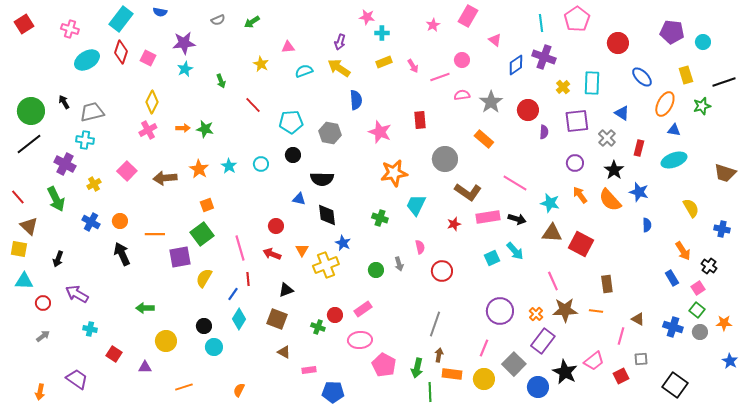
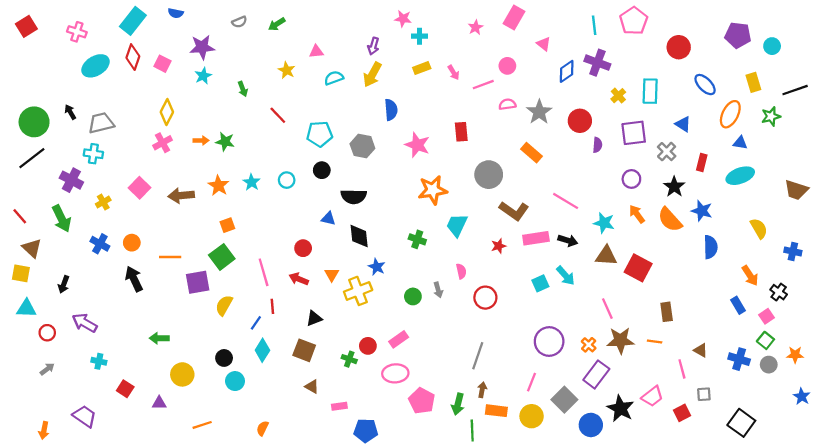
yellow arrow: (339, 68) -> (372, 75), turned -95
blue semicircle: (647, 225) -> (711, 247), size x1.5
pink line: (621, 336) -> (682, 369), turned -30

